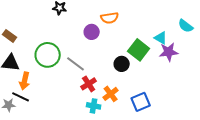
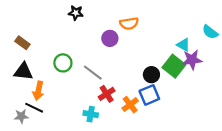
green square: (139, 50) -> (174, 66), moved
green circle: (48, 55) -> (63, 63), size x0.7
black circle: (122, 64) -> (151, 75), moved
blue square: (141, 102) -> (149, 95), moved
cyan cross: (94, 106) -> (91, 114), moved

